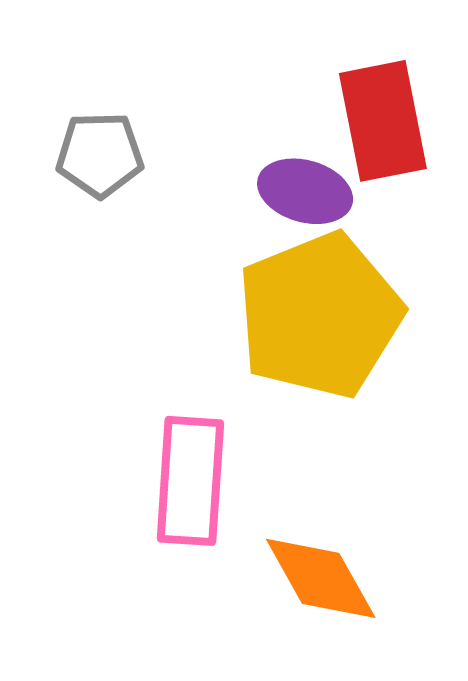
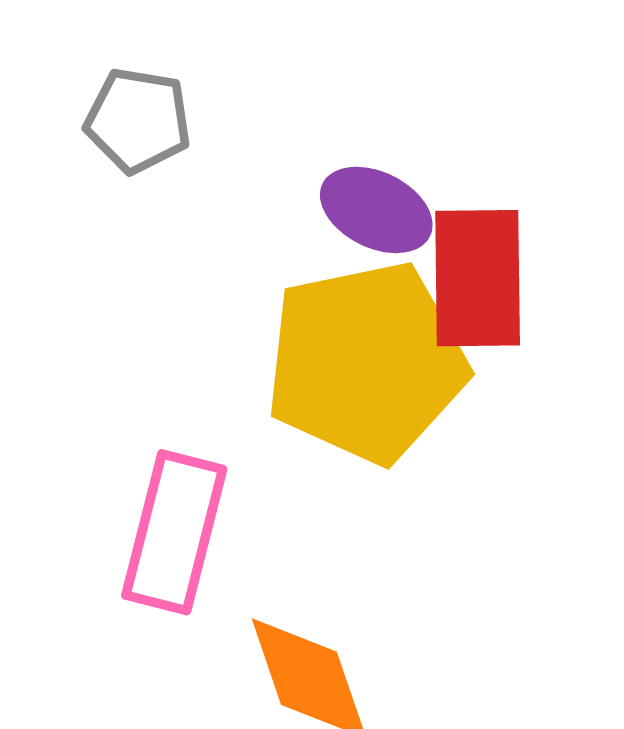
red rectangle: (383, 121) -> (478, 278), moved

